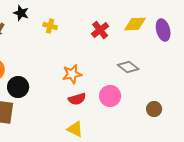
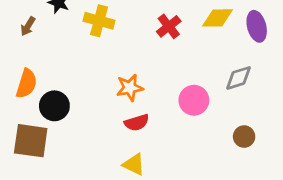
yellow cross: (50, 26) -> (99, 21), size x1.5
gray diamond: (128, 67) -> (239, 78), moved, turned -55
pink circle: (110, 96) -> (194, 100), moved

